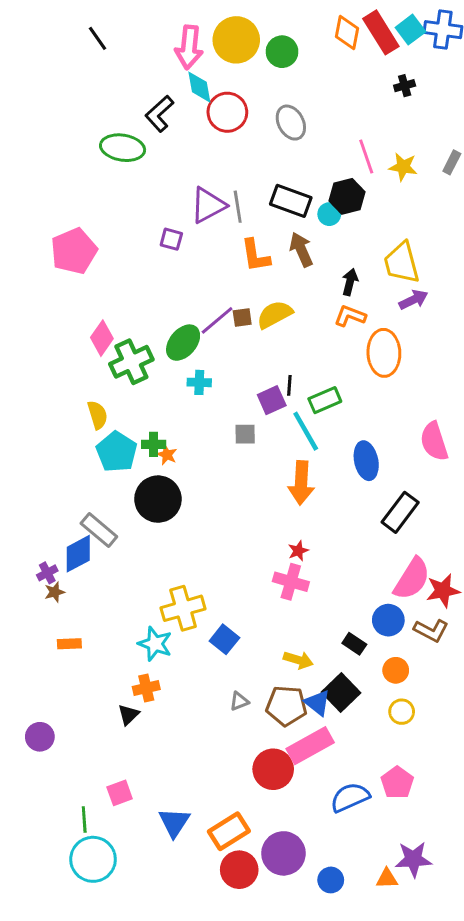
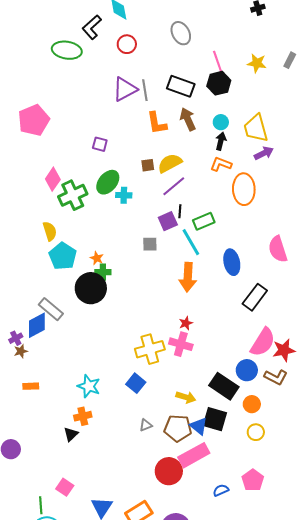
red circle: (227, 112) -> (127, 44), moved, size x0.7
pink line: (366, 157) -> (218, 62), moved
cyan circle: (329, 214) -> (221, 122), moved
purple square: (171, 239) -> (100, 144), moved
purple line: (217, 320) -> (174, 186), moved
cyan cross: (199, 382) -> (124, 195), moved
green cross: (154, 444) -> (103, 272), moved
yellow cross: (183, 608) -> (150, 349), moved
black rectangle: (354, 644) -> (224, 386), size x1.8
black square: (341, 692) -> (215, 419), turned -30
pink square: (120, 793) -> (65, 487), turned -36
blue semicircle: (350, 797) -> (221, 490), size x0.6

